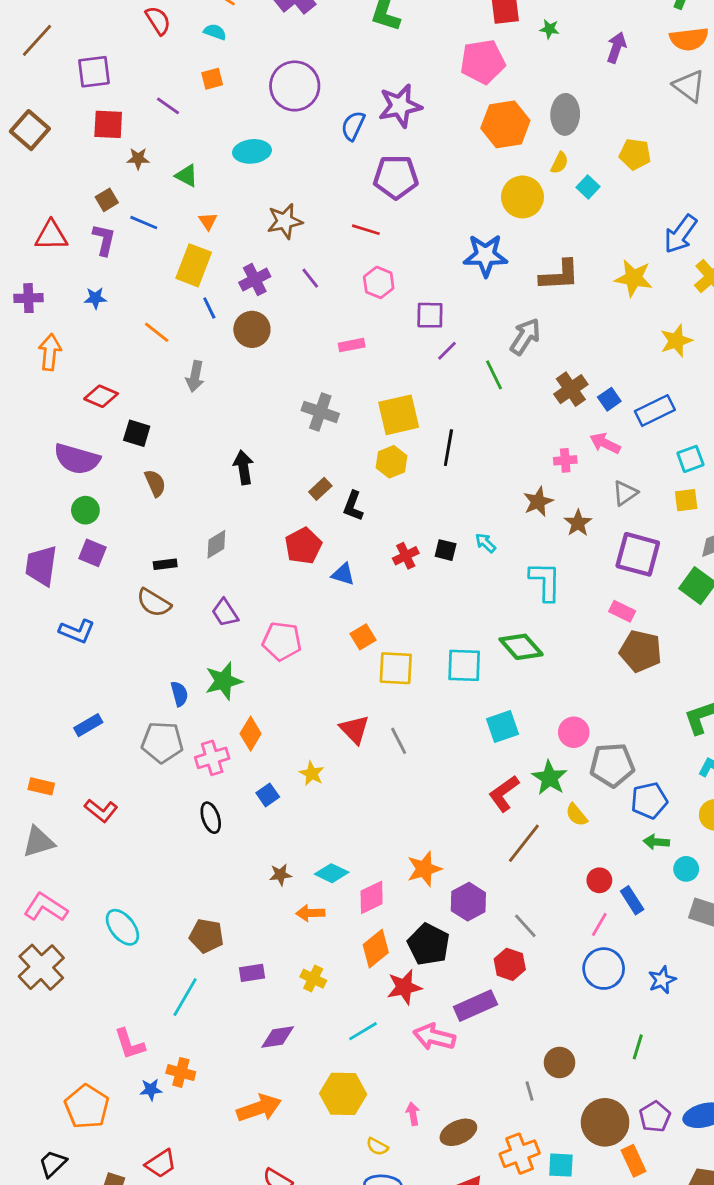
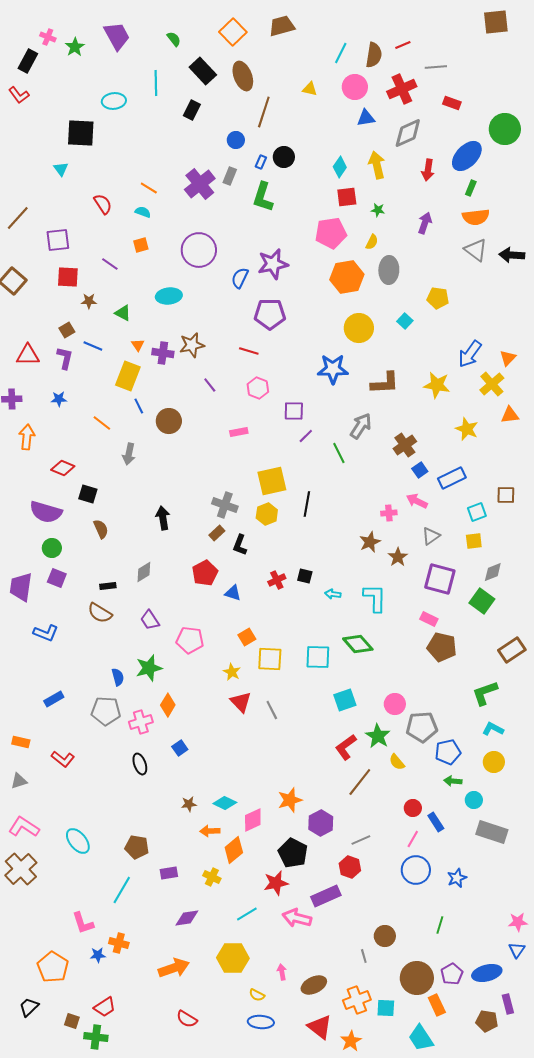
yellow semicircle: (559, 163) -> (372, 242), moved
purple cross: (255, 280) -> (163, 353), moved, turned 35
yellow star: (676, 341) -> (467, 429), turned -30
brown cross: (571, 389) -> (405, 445), moved
gray cross: (320, 412) -> (225, 505), moved
cyan arrow: (485, 543) -> (333, 594), moved, turned -35
yellow star: (312, 774) -> (232, 672), moved
gray triangle: (38, 842) -> (19, 781), size x0.7
gray line: (525, 926) -> (361, 840), turned -72
orange diamond: (376, 949) -> (234, 850), moved

